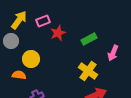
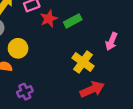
green rectangle: (89, 39) -> (73, 21), moved

